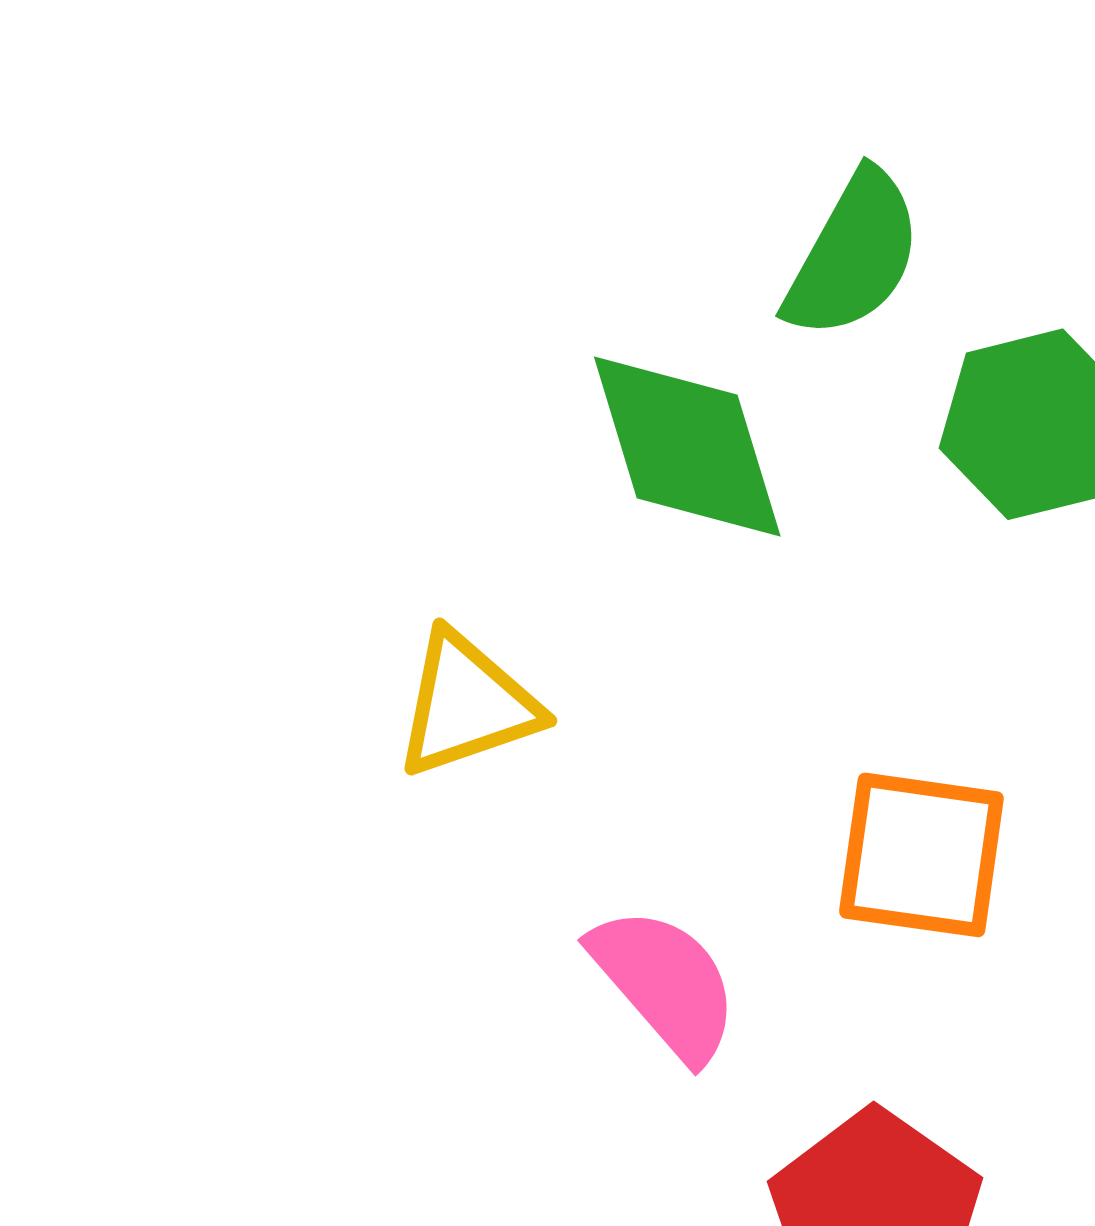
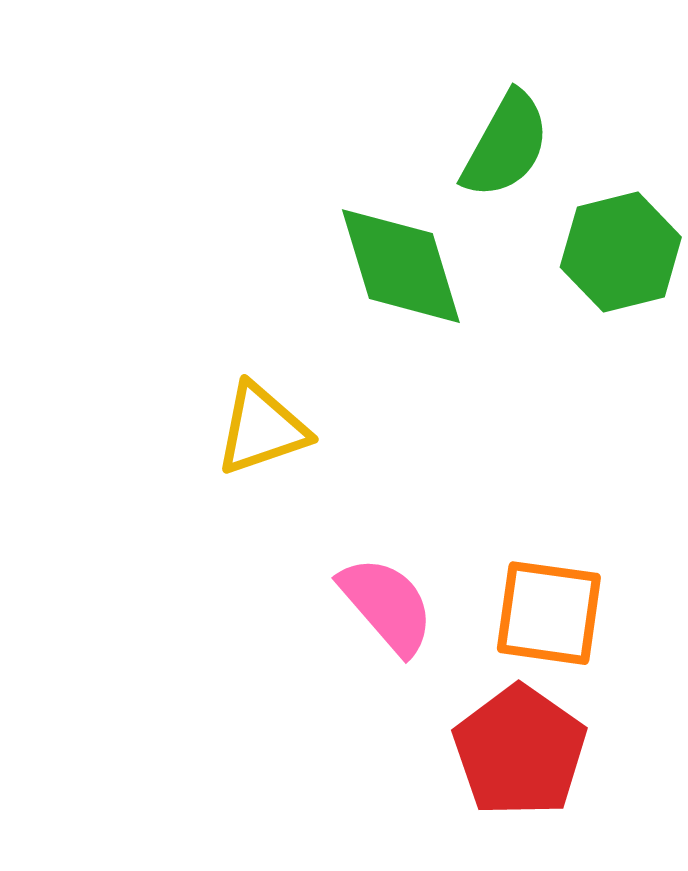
orange square: (921, 855) -> (549, 613), moved

